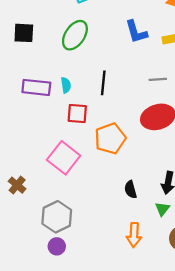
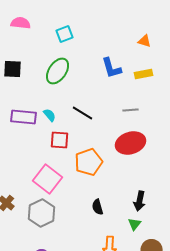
black line: (103, 83) -> (83, 113), turned -65
cyan semicircle: (66, 85) -> (50, 115), turned -32
black semicircle: (131, 190) -> (98, 207), moved
gray hexagon: (57, 217) -> (42, 213), moved

